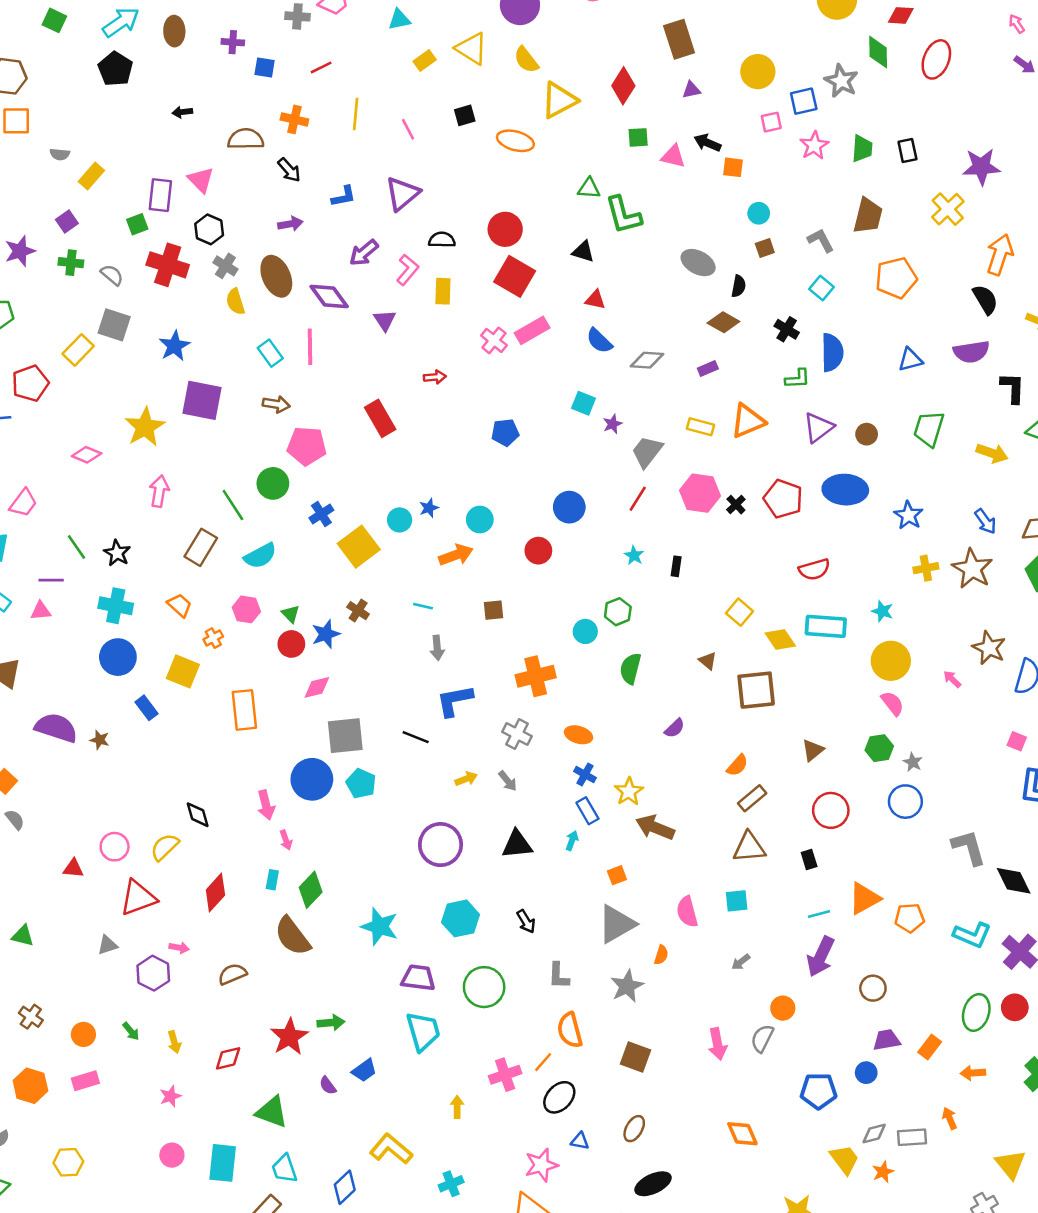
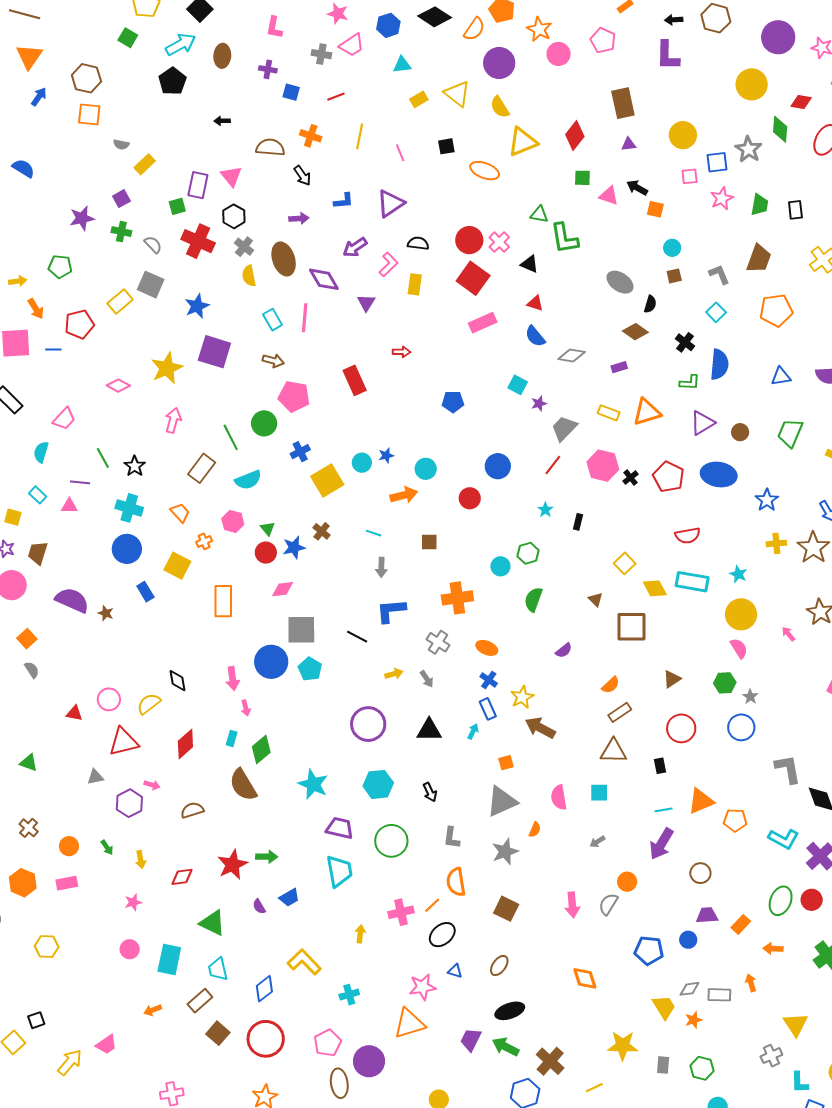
pink cross: (494, 340) -> (499, 242), moved

